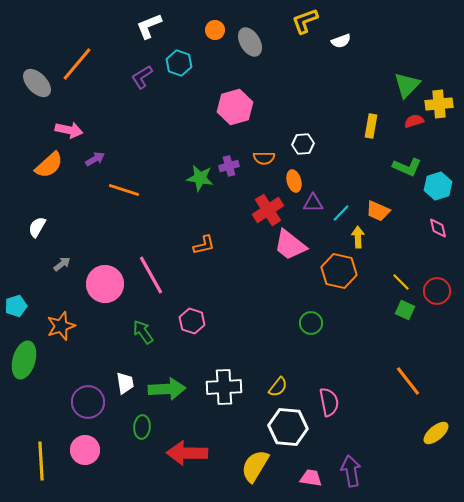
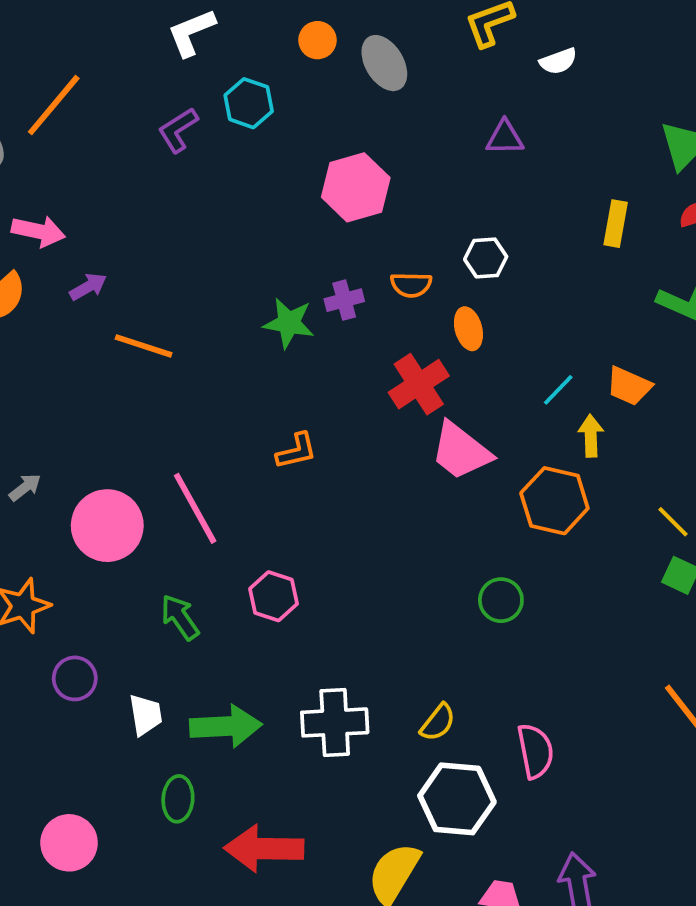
purple triangle: (313, 203) -> (505, 138), moved
purple circle: (88, 402) -> (75, 678), moved, size x0.7

